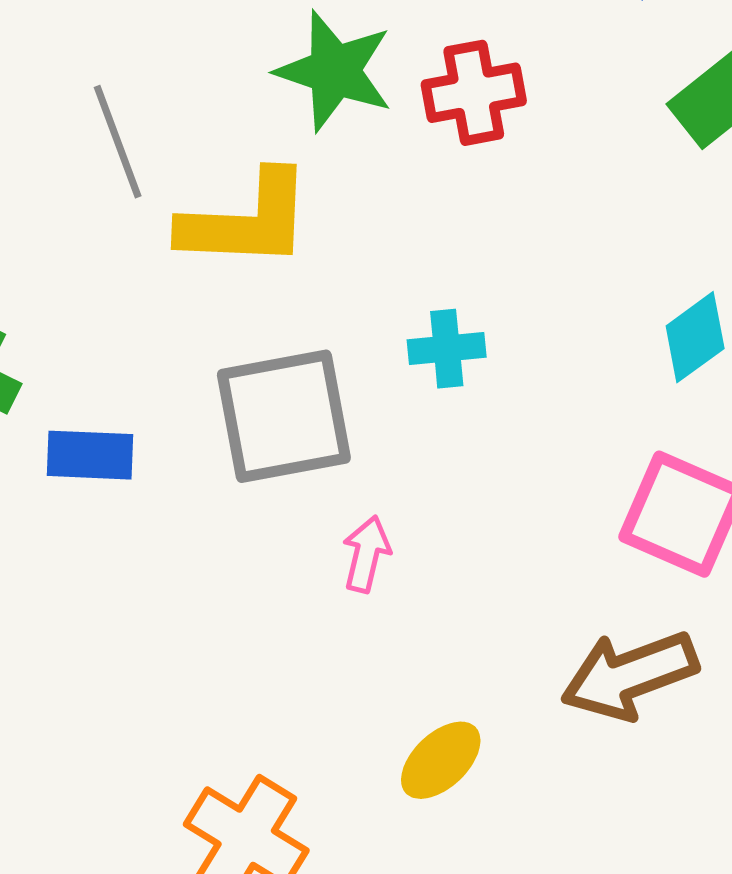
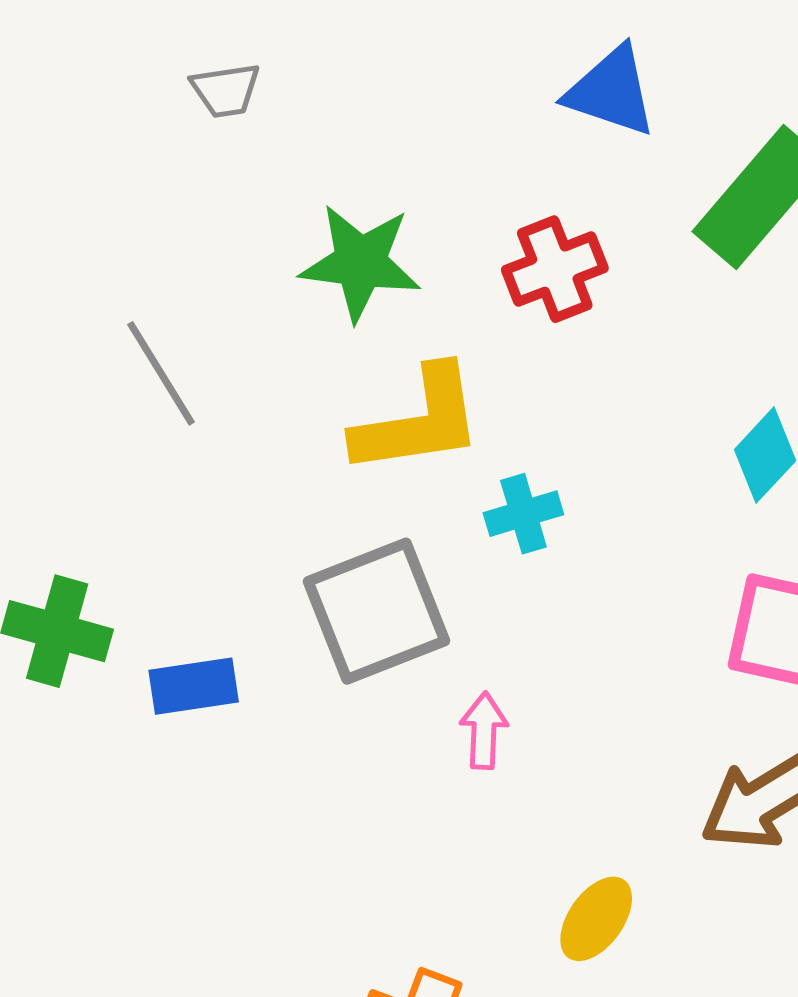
red cross: (474, 93) -> (555, 269), moved
yellow L-shape: (246, 221) -> (418, 421), moved

